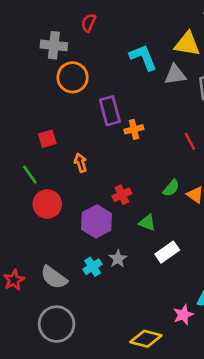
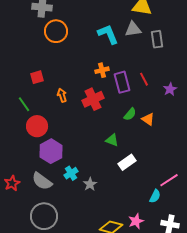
cyan L-shape: (143, 57) -> (108, 34), moved
purple rectangle: (110, 111) -> (122, 82), moved
red cross: (122, 195) -> (93, 99), moved, size x1.5
purple hexagon: (97, 221) -> (51, 151), moved
gray star: (118, 259) -> (90, 184), moved
pink star: (183, 315) -> (136, 221), moved

